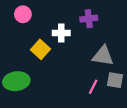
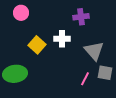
white cross: (61, 33) -> (62, 39), moved
gray triangle: (103, 56) -> (94, 51), turned 40

